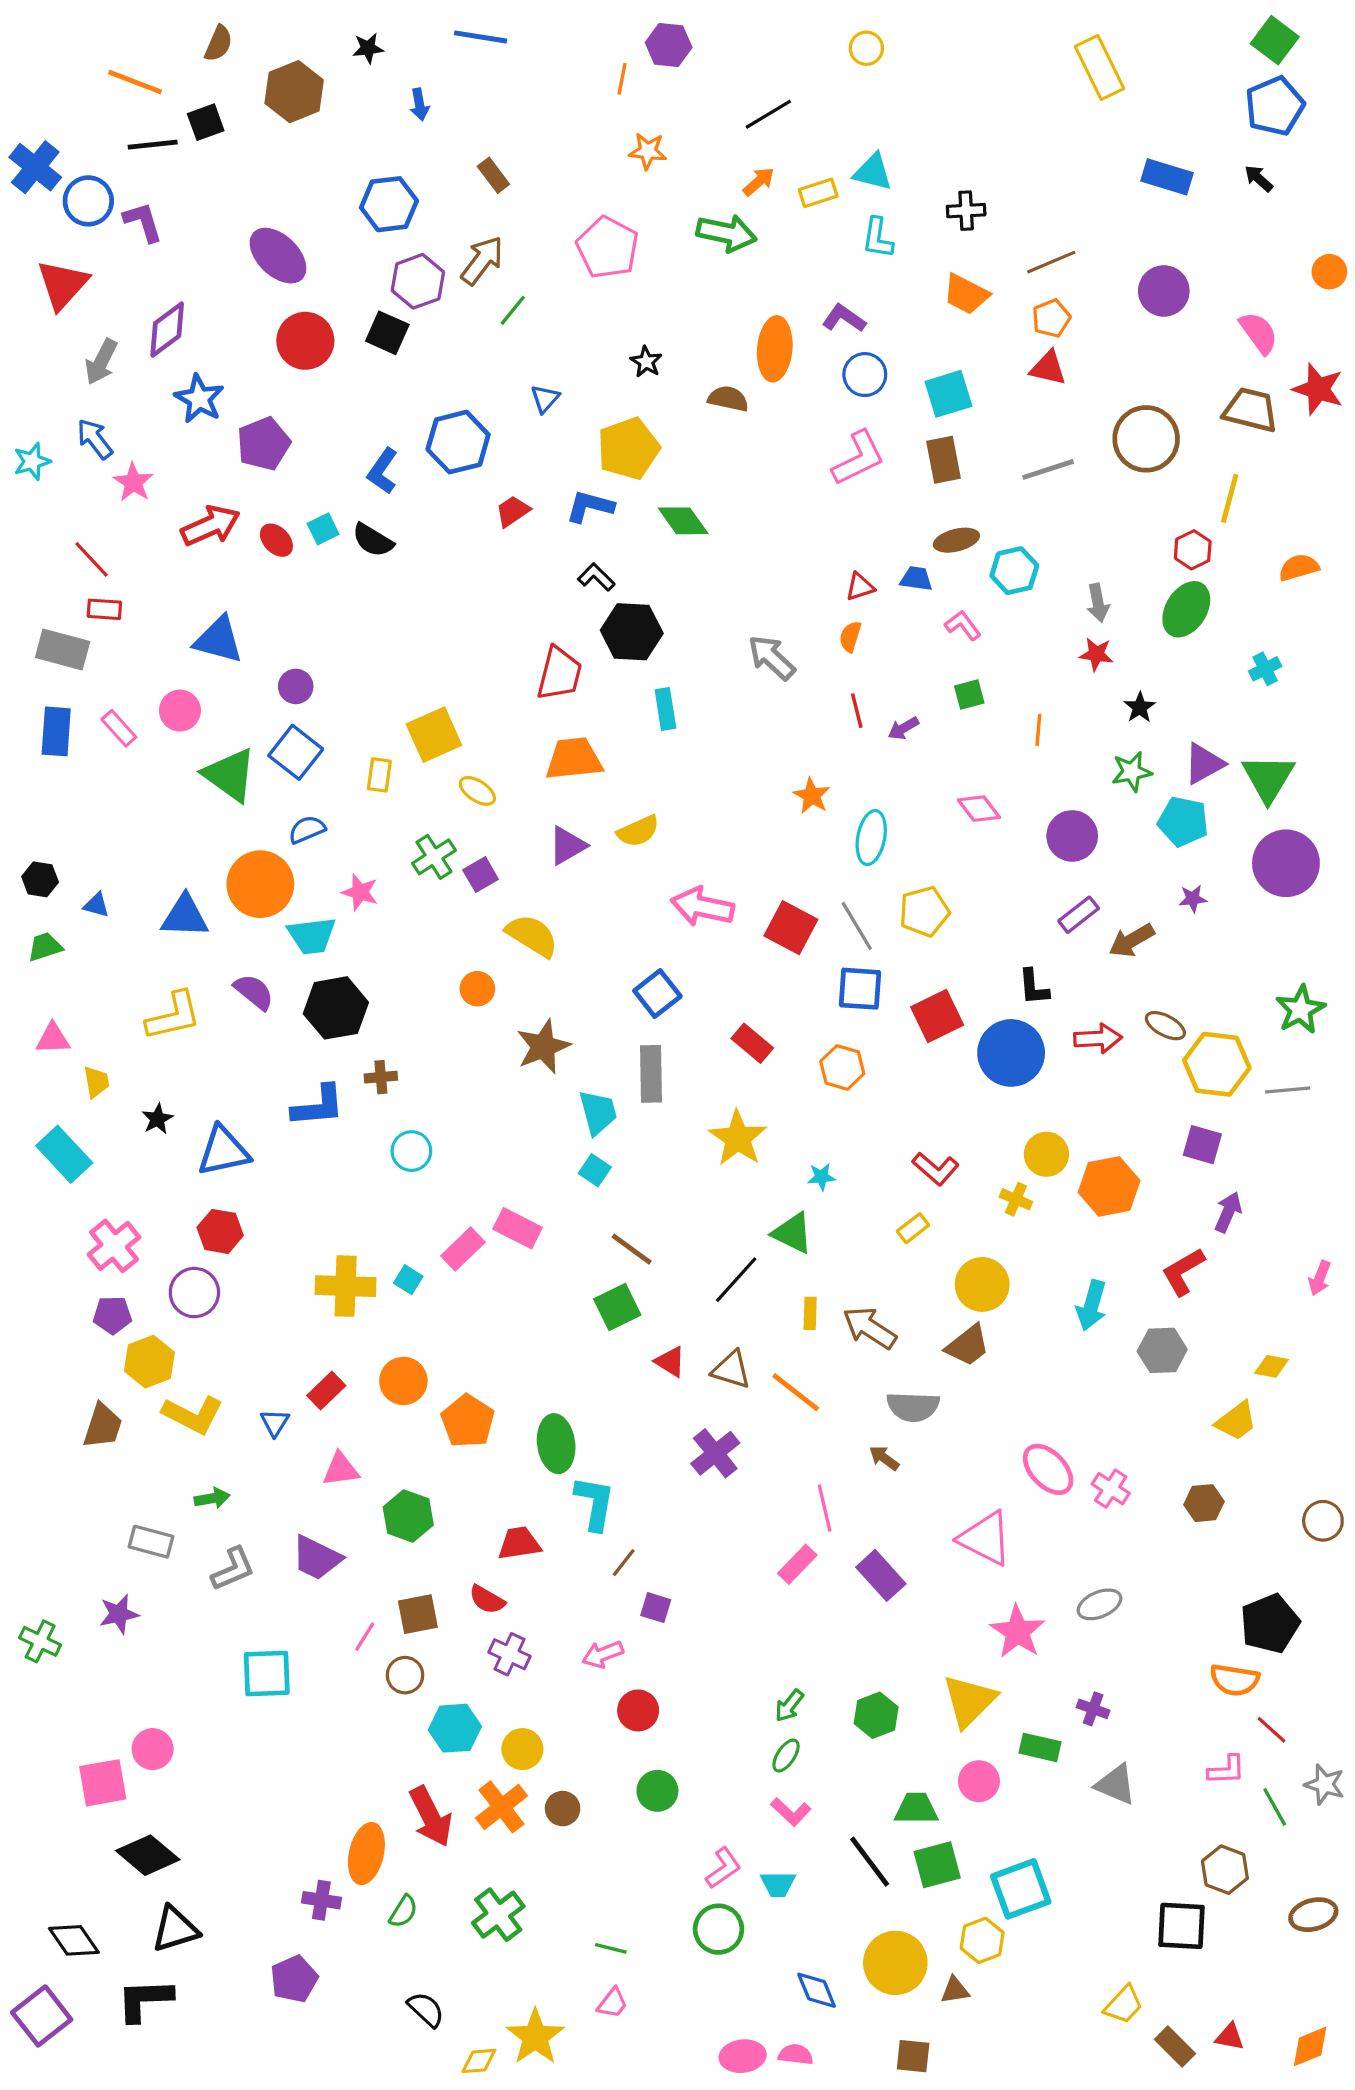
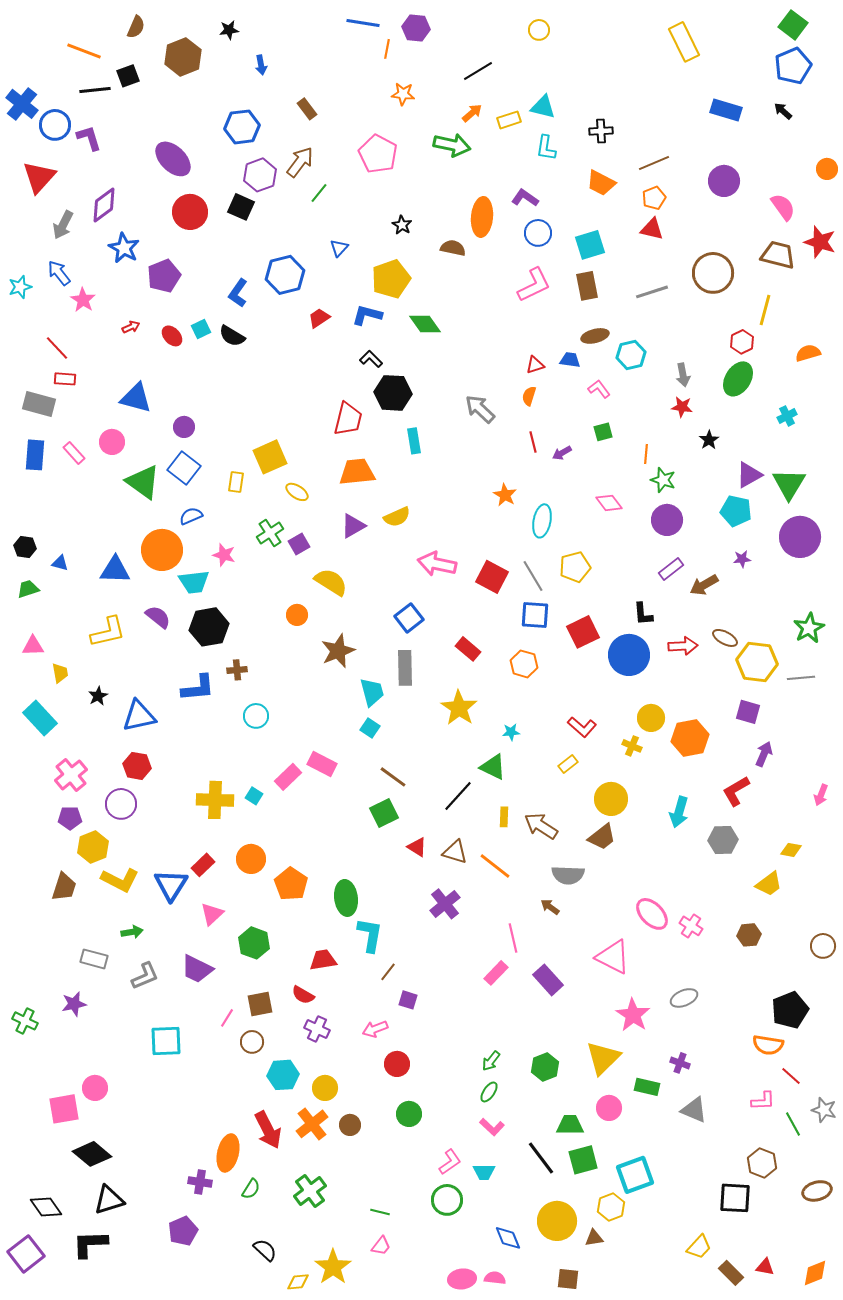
blue line: (481, 37) -> (363, 23), moved
red arrow: (210, 526) -> (131, 327), size x0.5
green star: (1132, 772) -> (663, 480), moved, turned 30
blue triangle: (275, 1423) -> (171, 885), size x1.8
pink triangle: (341, 1469) -> (212, 914), turned -35

